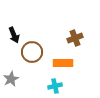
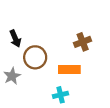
gray star: (11, 79) -> (12, 76), moved

